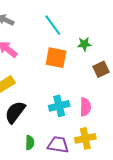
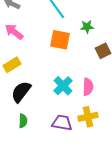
cyan cross: (59, 106) -> (63, 86), turned -30
green semicircle: (30, 143) -> (23, 121), moved

